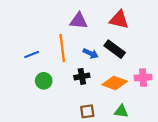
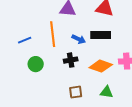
black rectangle: (115, 49) -> (101, 35), turned -36

